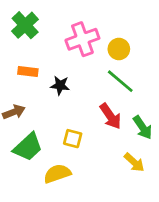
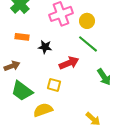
red arrow: (110, 116) -> (69, 63), moved, turned -78
green trapezoid: (28, 147) -> (22, 91), turned 80
yellow arrow: (134, 162) -> (93, 119), moved

